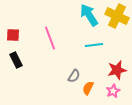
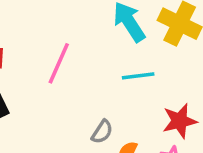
pink line: (50, 38) -> (59, 63), turned 45

